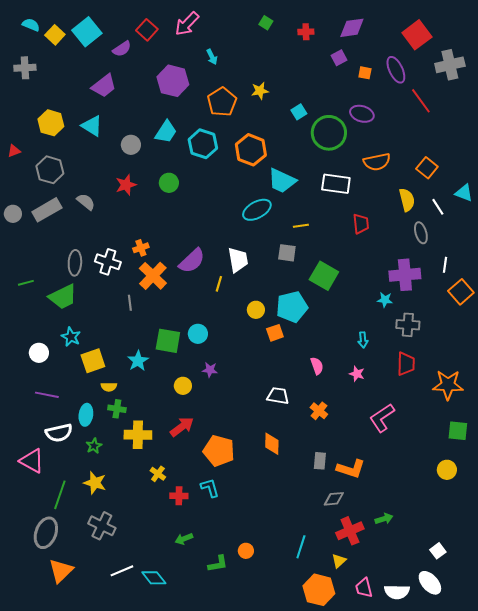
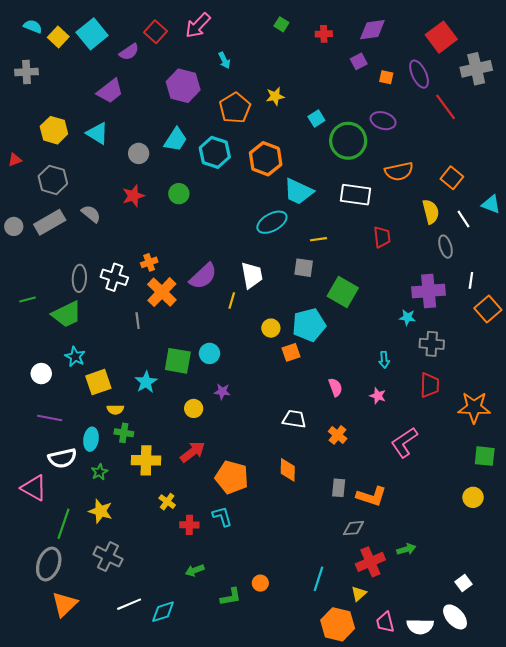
cyan diamond: (154, 578) -> (163, 612), turned -70

